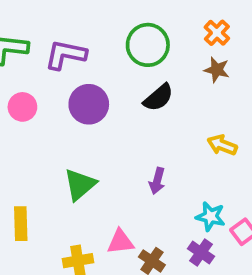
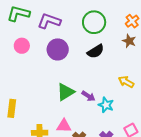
purple arrow: (157, 181) -> (88, 96), turned -80
green triangle: (80, 185) -> (66, 92), moved
cyan star: (211, 216) -> (106, 105), moved

